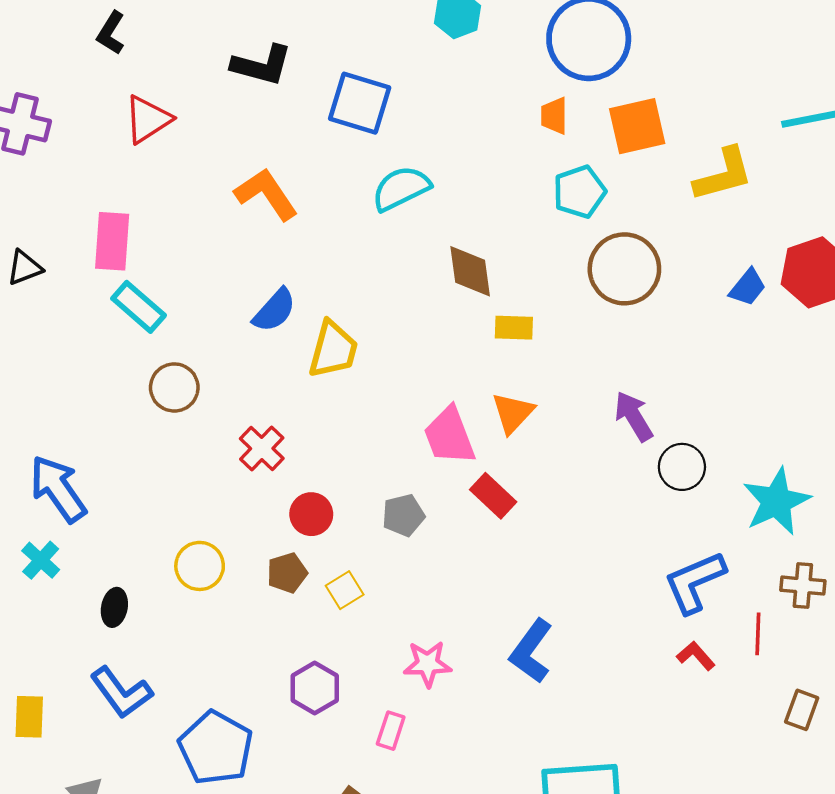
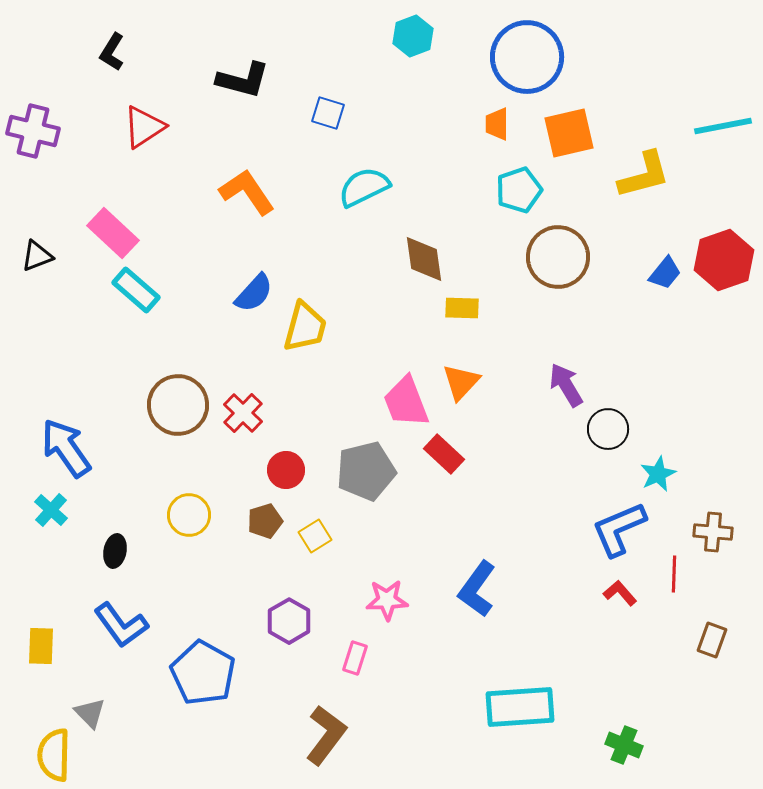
blue square: (360, 103) -> (328, 113), size x0.6
pink rectangle: (112, 241) -> (113, 233), turned -51
brown circle: (174, 387) -> (178, 405), moved, size x1.4
cyan star: (776, 501) -> (658, 474), moved, size x0.6
gray pentagon: (403, 515) -> (366, 471), size x1.6

